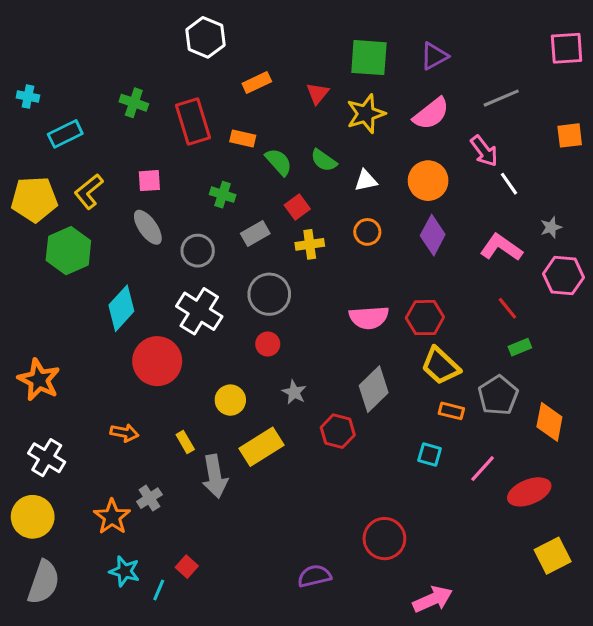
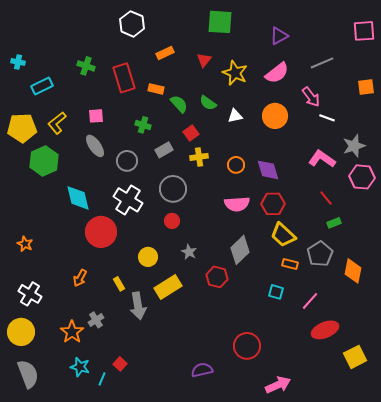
green square: (369, 58) -> (220, 22), moved
yellow star: (366, 114) -> (235, 73), turned -30
white line: (509, 184) -> (327, 118), turned -35
gray star: (551, 227) -> (354, 146), size x1.6
orange circle: (367, 232) -> (236, 165), moved
purple diamond: (433, 235) -> (268, 170), moved, turned -45
cyan diamond: (121, 308) -> (78, 198), turned -56
orange star: (39, 380) -> (25, 244), size x0.6
orange arrow: (124, 433) -> (80, 278), turned 108
red ellipse: (529, 492) -> (325, 330), moved
gray semicircle: (44, 582) -> (28, 374), turned -40

